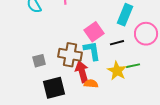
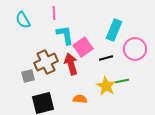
cyan L-shape: (92, 51) -> (65, 35), moved
brown cross: (70, 55) -> (46, 62), moved, turned -35
red arrow: (82, 72) -> (71, 64), moved

